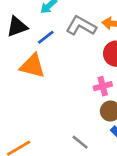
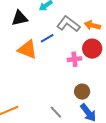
blue line: (46, 37) -> (47, 38), moved
pink cross: (103, 86) -> (74, 59), moved

